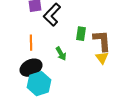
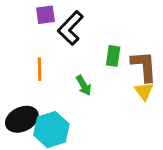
black ellipse: (31, 68) -> (22, 119), moved

